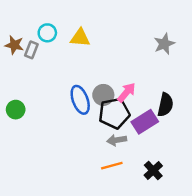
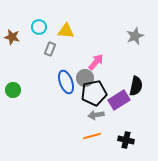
gray rectangle: (31, 50) -> (50, 49), moved
pink arrow: (126, 93) -> (96, 62), moved
black cross: (153, 170) -> (126, 140), turned -35

